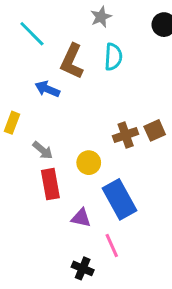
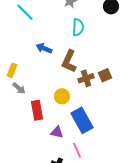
brown L-shape: (72, 61) -> (69, 61), moved
blue arrow: (47, 89) -> (44, 48), moved
gray arrow: (43, 150) -> (19, 88), moved

